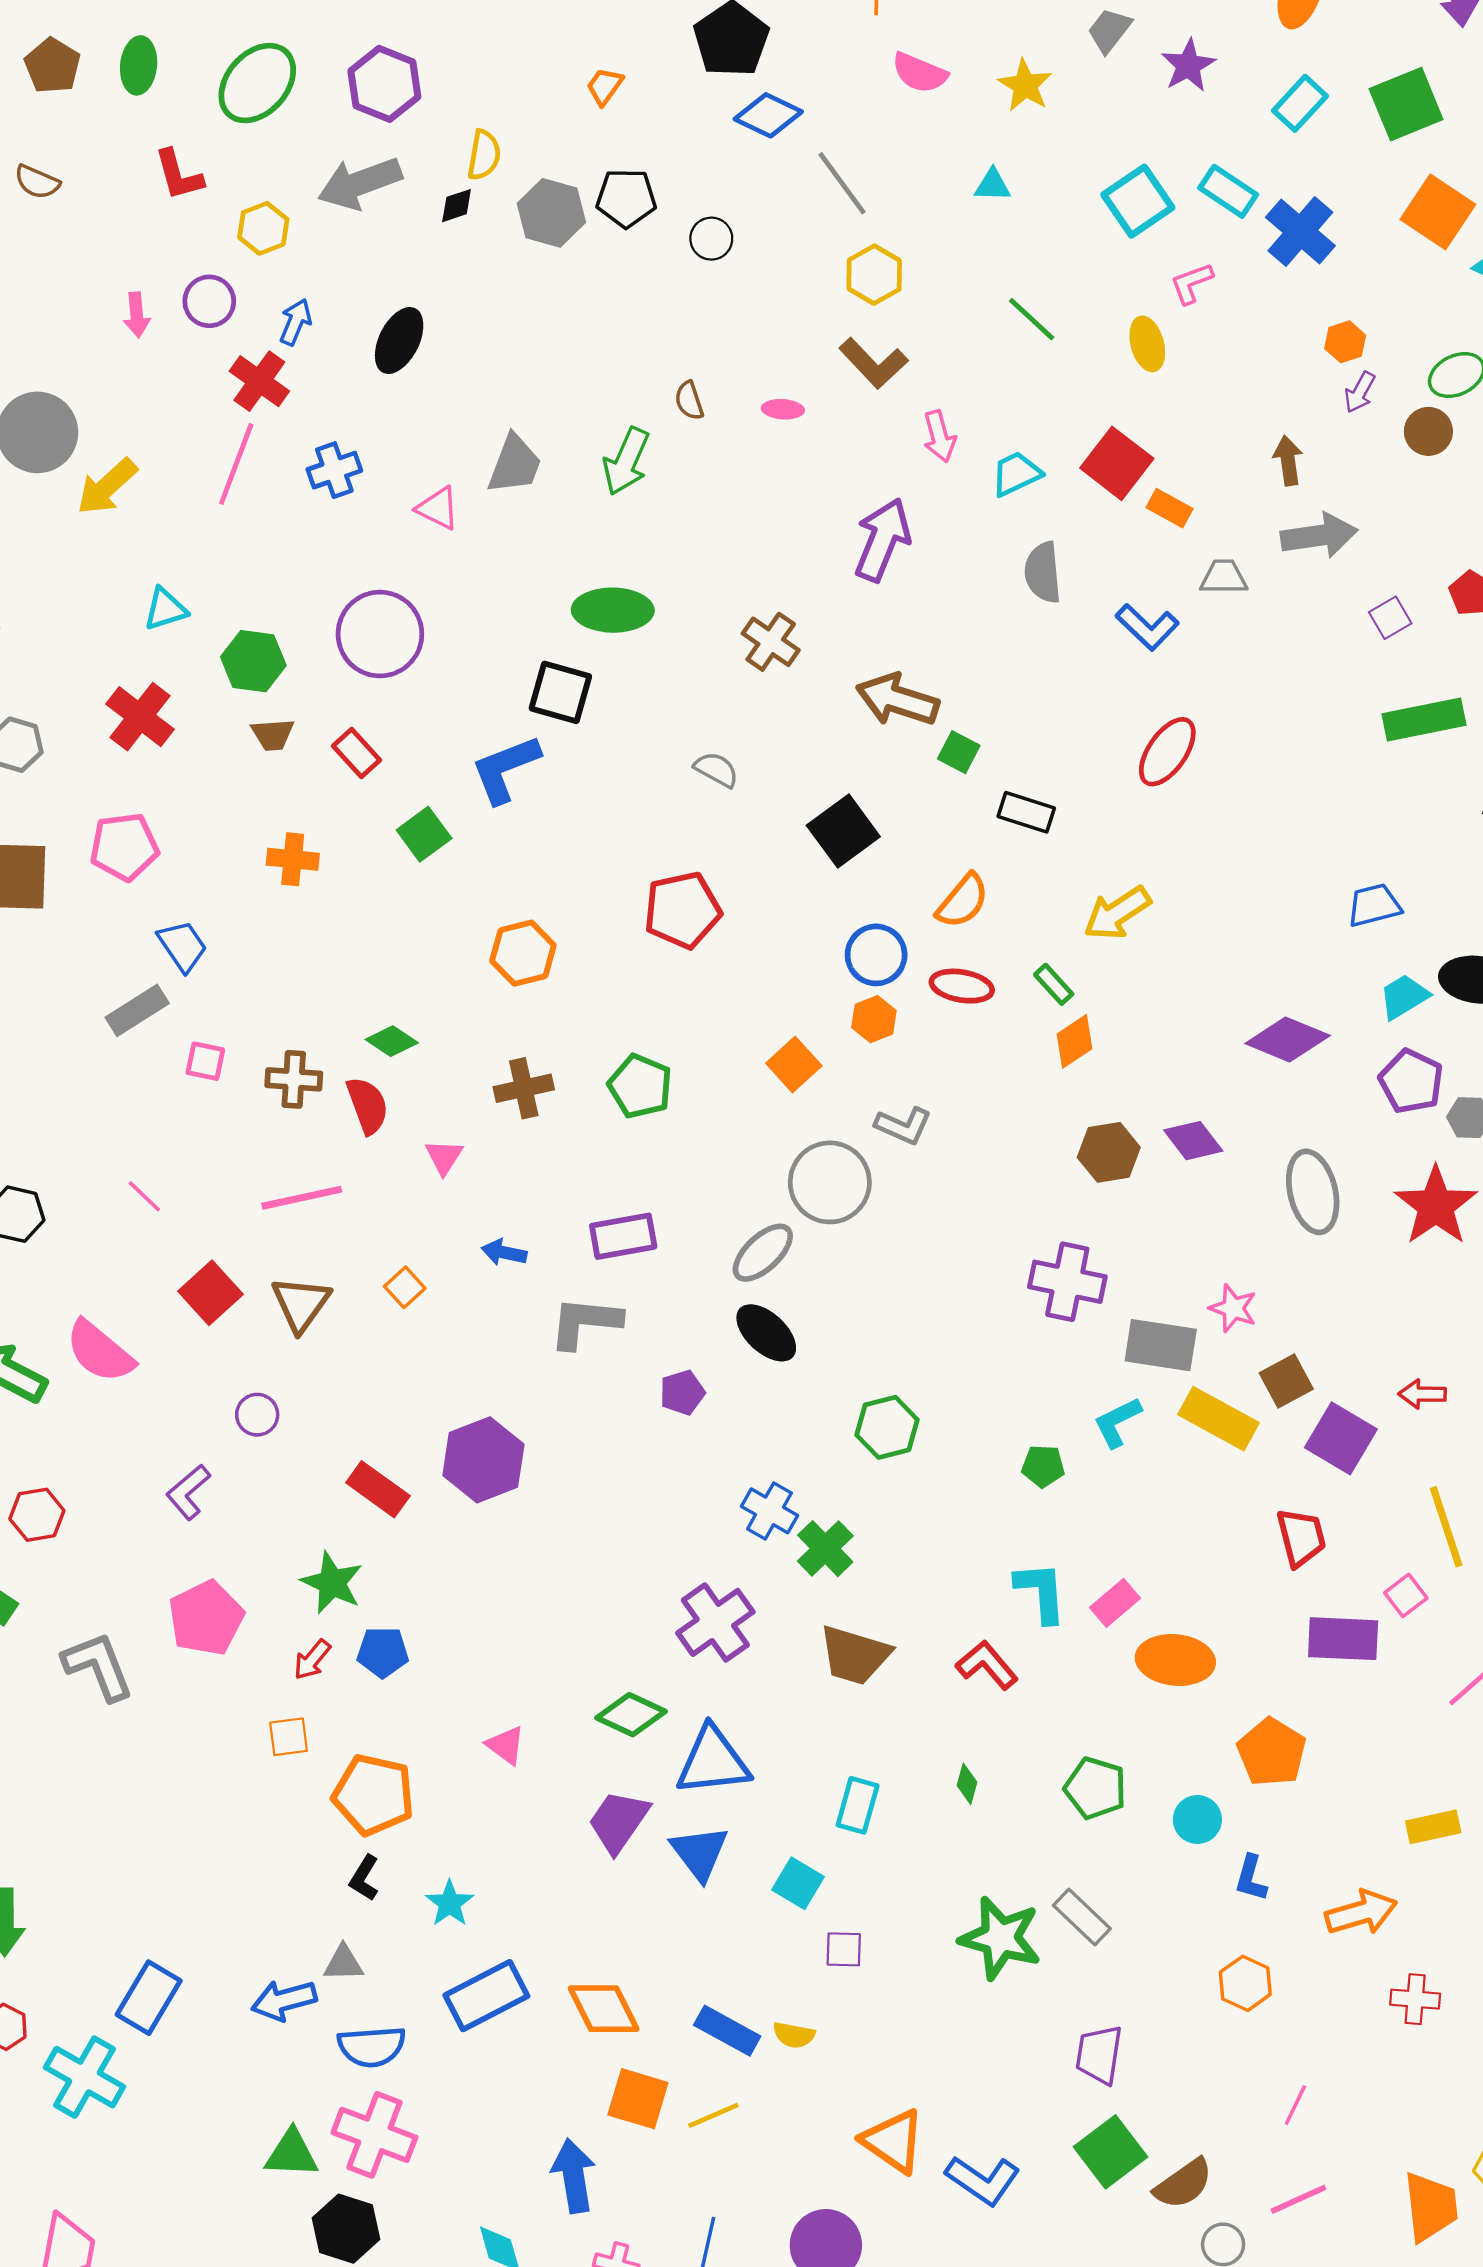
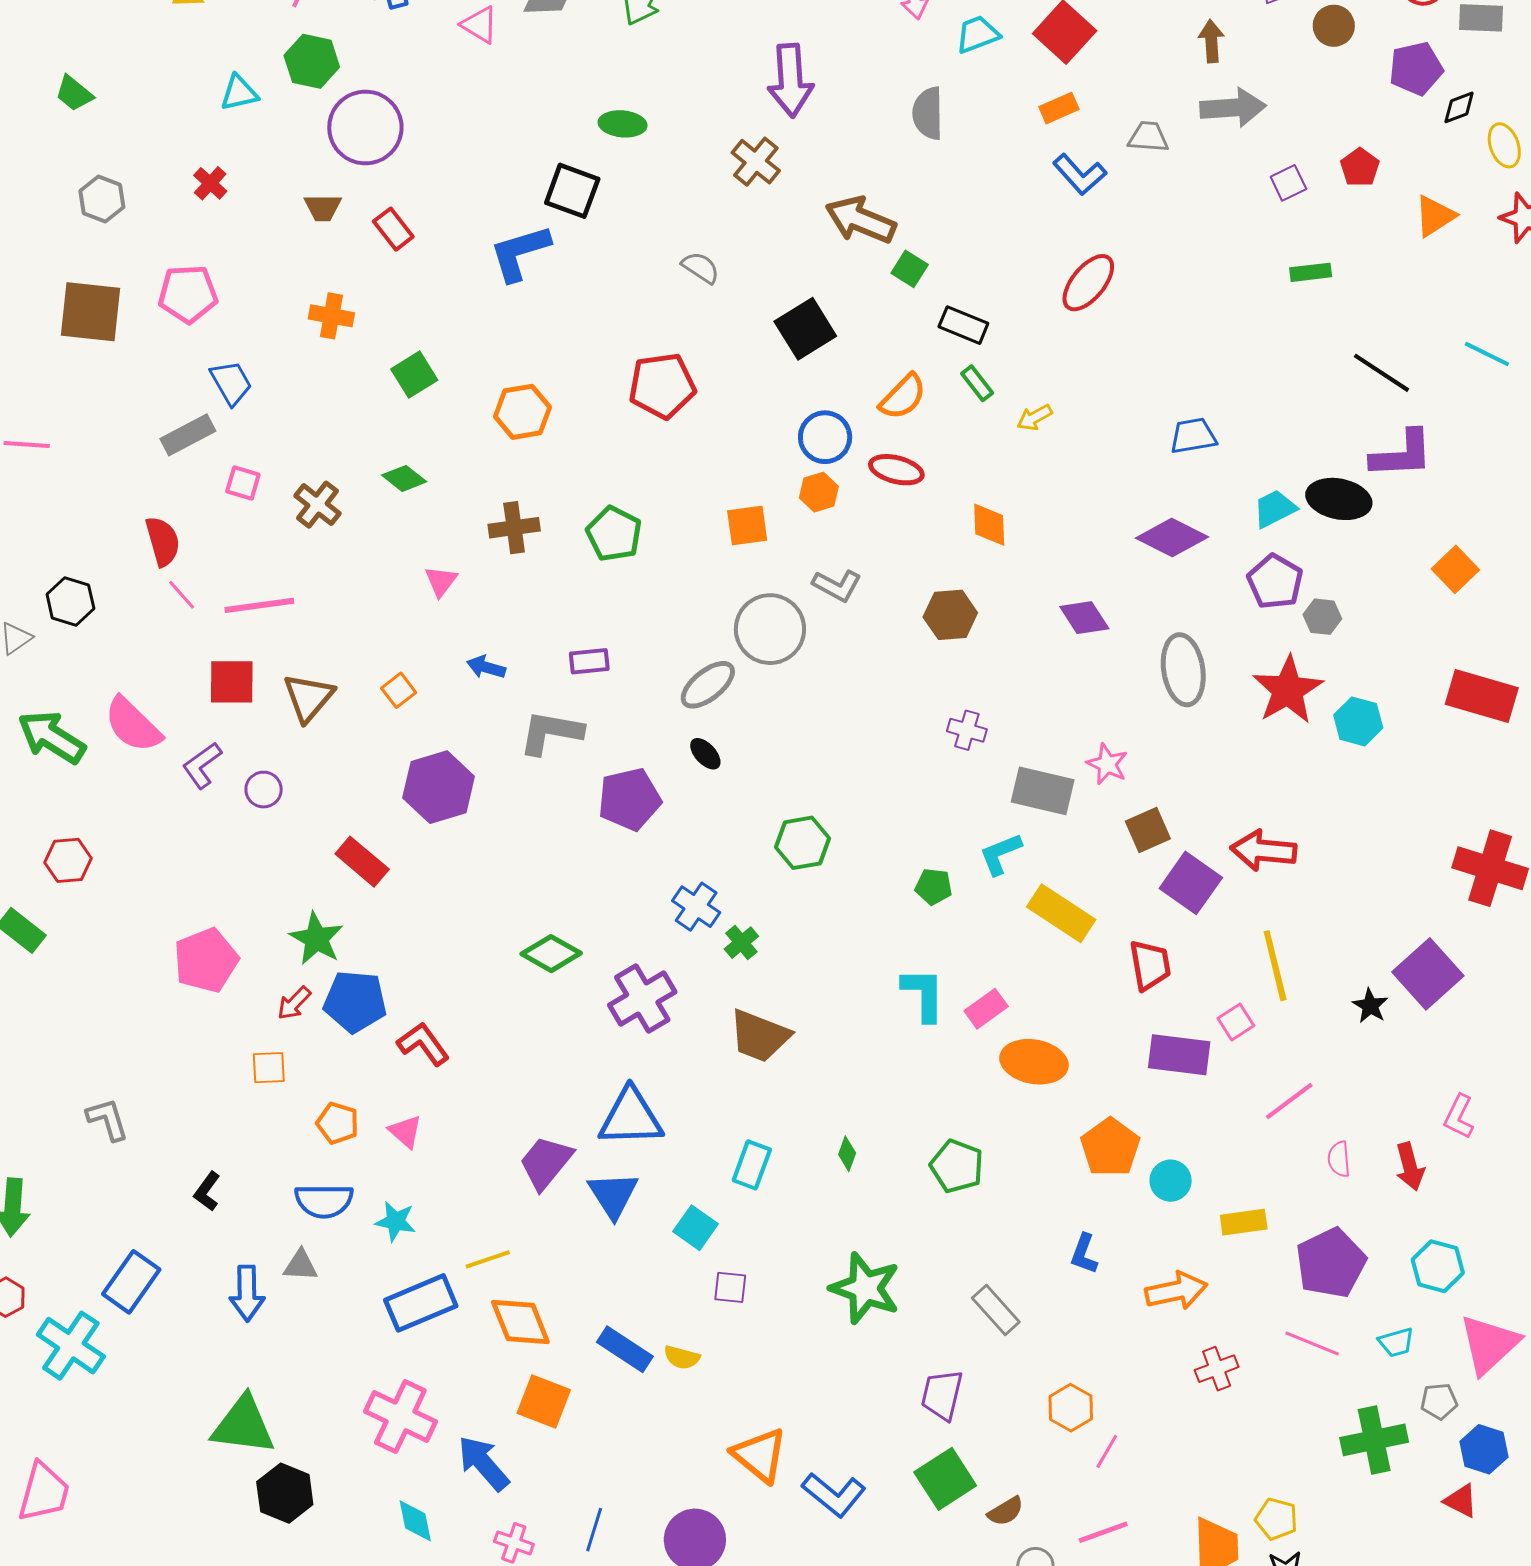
orange rectangle: (1170, 508) -> (1059, 108), moved, turned -57
purple arrow: (882, 540) -> (790, 80), moved, turned 150
gray semicircle: (1043, 572) -> (928, 113), moved
green ellipse: (613, 610) -> (623, 124), size x0.7
purple circle: (380, 634) -> (365, 127), moved
green hexagon: (253, 661) -> (312, 61), moved
red cross: (140, 717) -> (210, 183), size x0.6
green rectangle: (1424, 719) -> (1311, 272), size x0.6
green square: (424, 834) -> (414, 375), moved
blue trapezoid: (1374, 905) -> (1193, 436), moved
yellow arrow: (1117, 913) -> (1034, 418), size x0.6
green rectangle: (1054, 984) -> (977, 383), moved
orange diamond: (1074, 1041) -> (989, 525), turned -63
orange square: (794, 1065) -> (747, 526), turned 30
brown cross: (294, 1079) -> (318, 505), turned 30
red semicircle: (367, 1105) -> (163, 541), moved
brown hexagon: (1109, 1152) -> (950, 615), moved
pink line: (302, 1198) -> (259, 605), moved
purple rectangle: (623, 1236) -> (589, 661), size x0.7
purple cross: (1067, 1282) -> (967, 730), size x0.6
red square: (211, 1293) -> (232, 682), turned 38
black ellipse: (766, 1333) -> (705, 754), size x0.6
purple pentagon: (682, 1392) -> (629, 799), size x1.6
red arrow: (1422, 1394) -> (1263, 850), size x1.6
yellow rectangle: (1219, 1419) -> (1061, 913), moved
purple hexagon: (483, 1460) -> (439, 787), moved
purple L-shape: (188, 1492) -> (202, 765), moved
green cross: (825, 1549) -> (741, 943), size x0.7
blue pentagon: (383, 1652) -> (355, 1001), size x1.4
red L-shape: (987, 1665) -> (423, 1044), moved
gray L-shape: (98, 1666) -> (108, 1119), moved, size x0.7
green diamond: (631, 1715) -> (551, 954), moved
pink triangle: (506, 1745) -> (405, 1132), moved
orange pentagon: (373, 1795) -> (338, 1123), size x0.6
cyan circle: (1197, 1819) -> (1171, 1181), moved
black L-shape: (364, 1878) -> (207, 1191), moved
cyan star: (450, 1903) -> (396, 1221), turned -30
gray rectangle: (1082, 1917) -> (996, 1310), moved
orange hexagon: (1245, 1983) -> (1071, 1408), moved
red cross: (1415, 1999) -> (1217, 1369), turned -30
blue arrow: (284, 2000) -> (247, 1293), turned -80
blue semicircle: (372, 2047) -> (324, 1201), moved
yellow line: (713, 2115) -> (488, 1259), moved
pink cross: (374, 2135) -> (400, 1417), moved
green triangle: (292, 2154) -> (243, 1425), size x1.4
blue arrow: (574, 2176) -> (483, 1463), turned -36
brown semicircle: (1183, 2184) -> (1006, 1511), size x0.7

